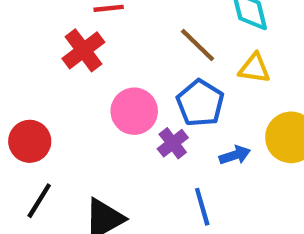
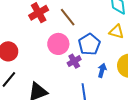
brown line: (197, 45) -> (68, 17), moved
blue arrow: (235, 155) -> (102, 70), turned -64

